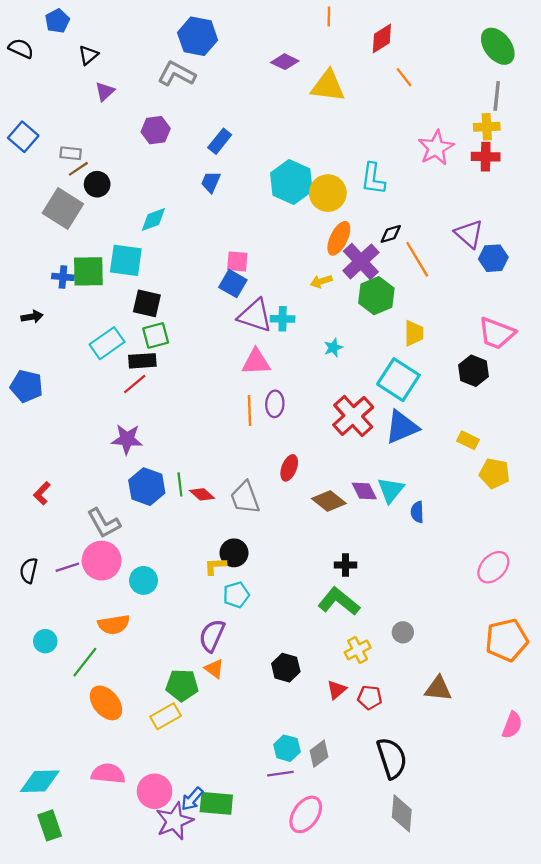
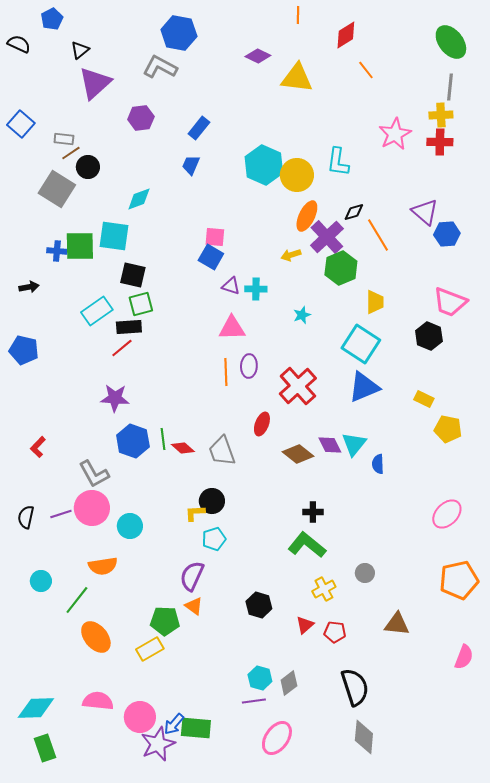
purple triangle: (105, 92) -> (95, 83), size x1.8
purple triangle: (255, 316) -> (231, 286), size x0.6
red cross: (353, 416) -> (298, 386), moved

